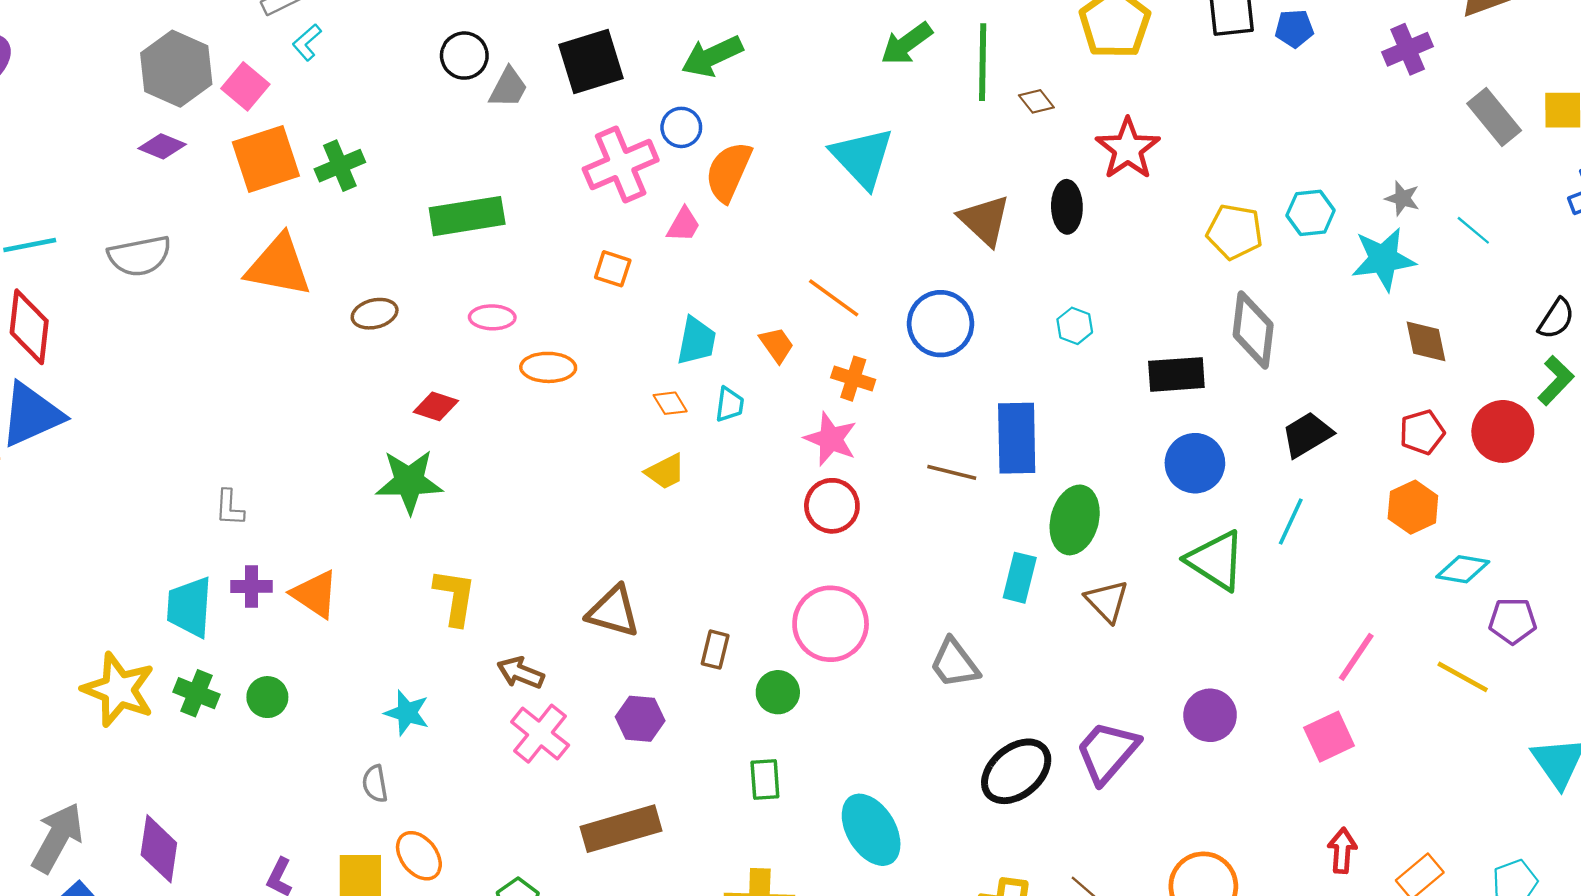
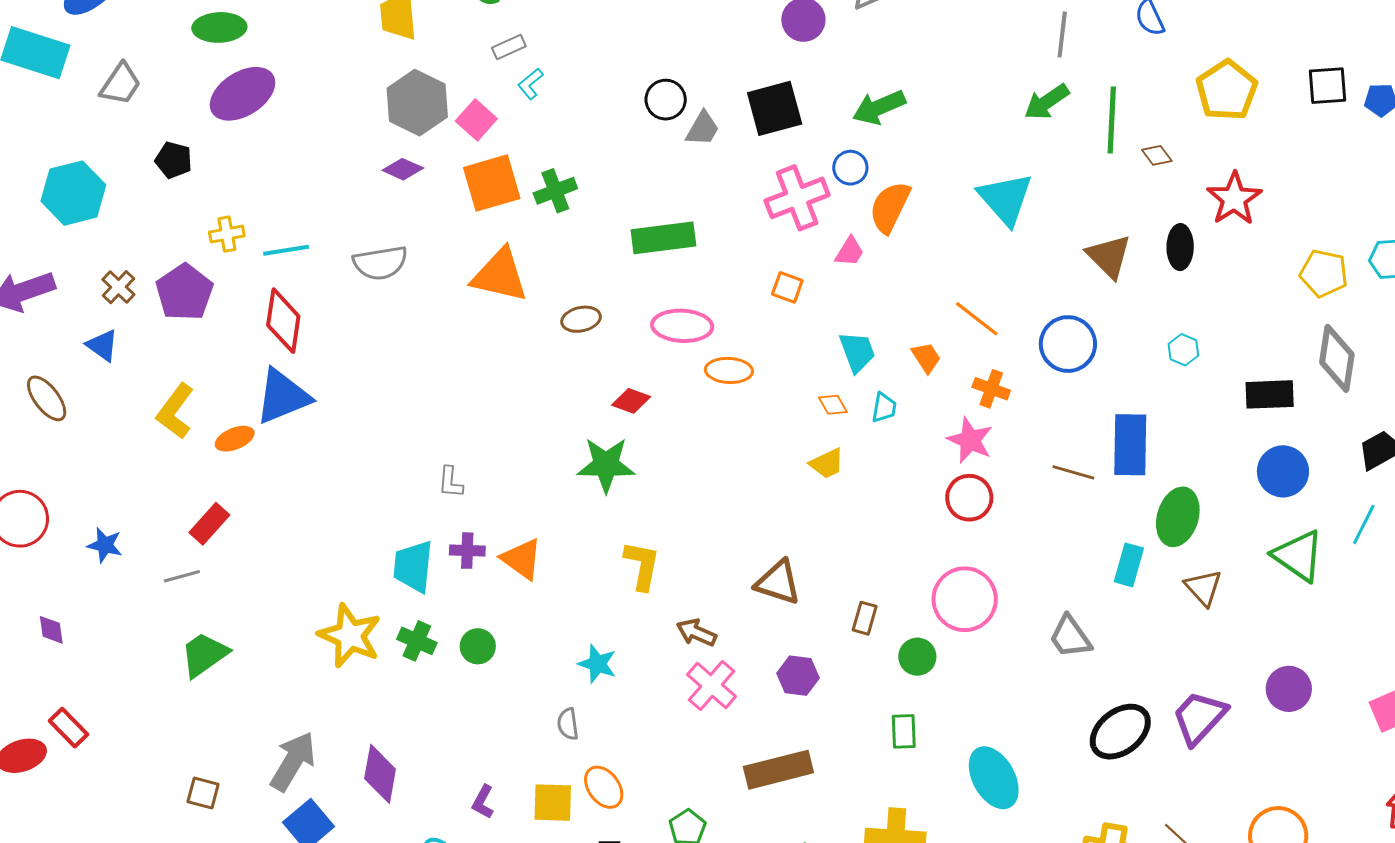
pink ellipse: (492, 317) -> (682, 326), size x1.5
cyan trapezoid: (696, 341) -> (857, 352), turned -33

